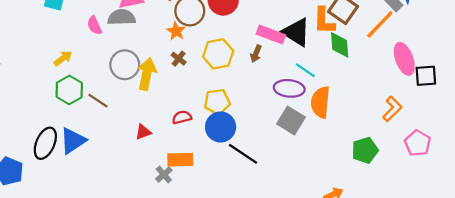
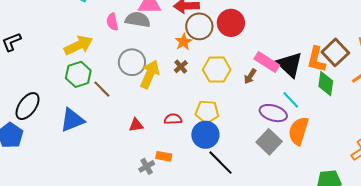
yellow arrow: (63, 58) -> (79, 45), size x1.6
black ellipse: (45, 143) -> (28, 106), moved
orange rectangle: (180, 160) -> (164, 156), size x0.7

